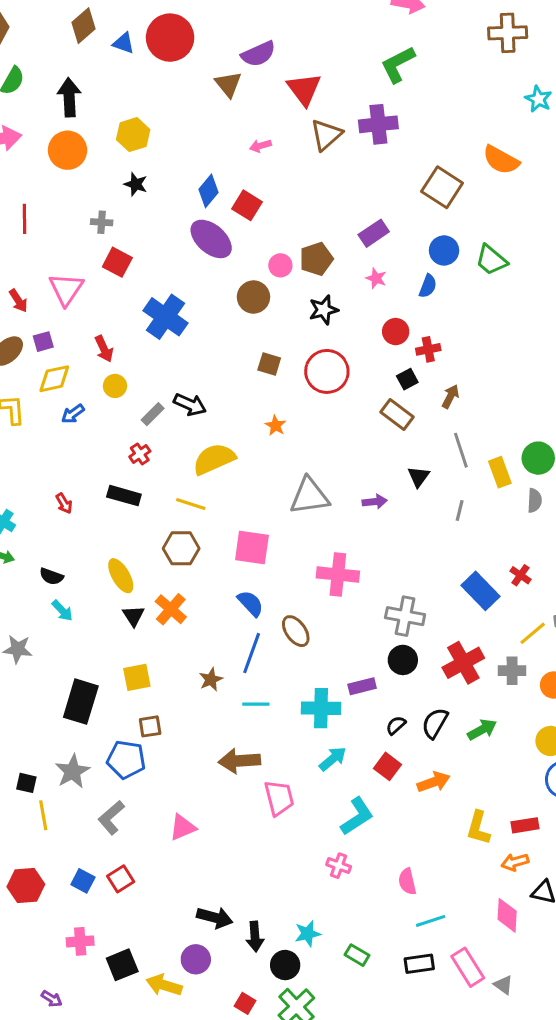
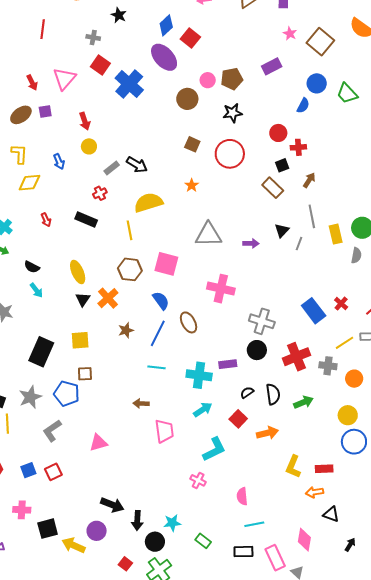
pink star: (376, 278) -> (290, 34), moved
blue cross: (166, 317) -> (129, 84), moved
yellow diamond: (54, 379) -> (29, 183), moved
blue arrow: (73, 414) -> (59, 162), turned -84
yellow line: (191, 504) -> (130, 230), turned 54
gray line: (460, 511) -> (299, 244), moved
brown hexagon: (181, 548) -> (130, 269), moved
brown star: (211, 679) -> (126, 330), moved
black semicircle: (435, 723) -> (273, 394), turned 135
brown arrow: (239, 761) -> (141, 403), size x0.6
blue square: (83, 881) -> (28, 470), turned 35
pink diamond: (507, 915) -> (304, 540), moved

